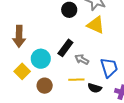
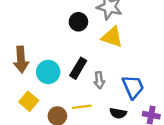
cyan circle: (41, 59) -> (48, 72), moved
gray arrow: (82, 59) -> (99, 80), turned -120
yellow line: (76, 80) -> (82, 107), moved

